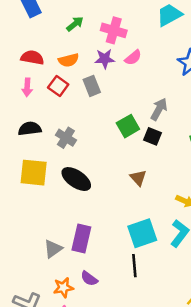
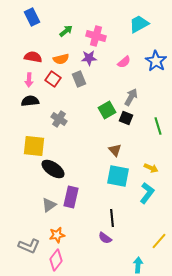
pink semicircle: (133, 58) -> (124, 62), moved
black semicircle: (30, 129) -> (30, 101), moved
black ellipse: (76, 179) -> (53, 169), moved
cyan square: (142, 233) -> (118, 176), moved, turned 30
purple semicircle: (89, 279) -> (105, 238), moved

